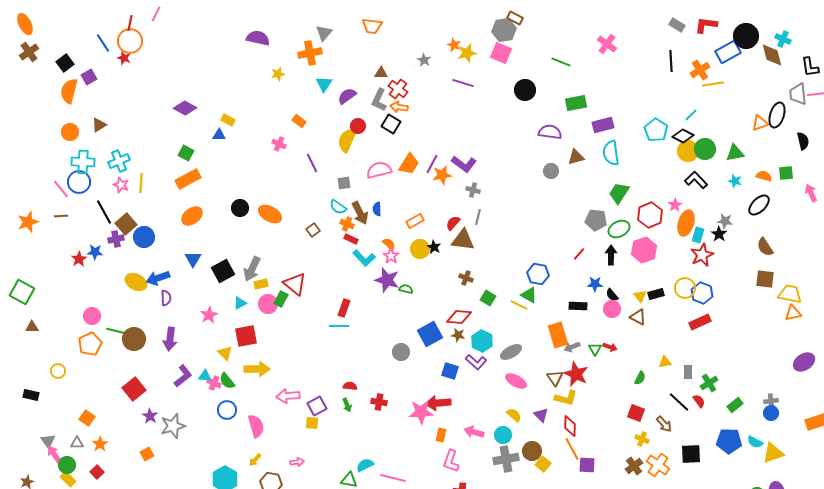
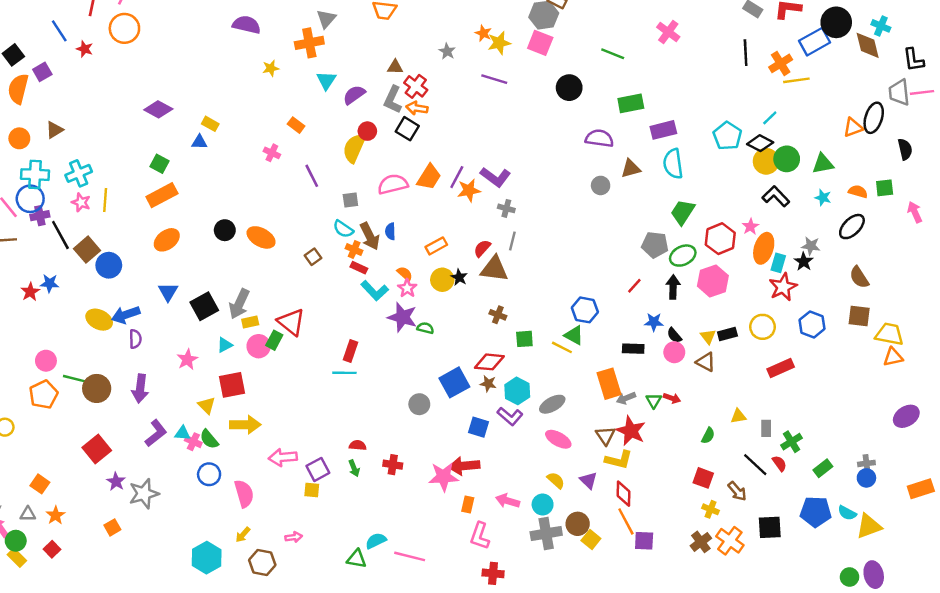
orange circle: (130, 41) -> (124, 28), moved
purple cross: (116, 239) -> (40, 216), moved
blue hexagon: (702, 293) -> (812, 324), moved
green square: (488, 298) -> (524, 339), turned -35

